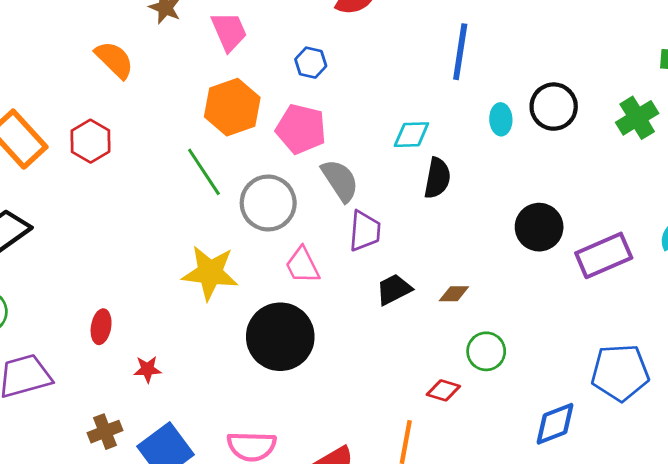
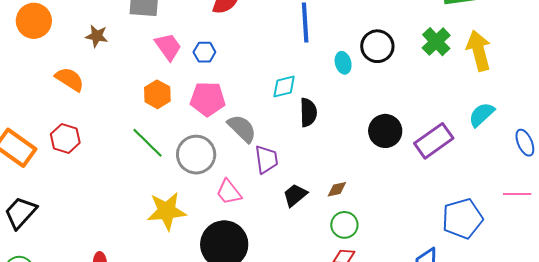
pink trapezoid: (229, 31) -> (168, 47), moved
orange hexagon: (232, 107) -> (157, 94), size x0.7
green circle: (486, 351) -> (344, 225), moved

